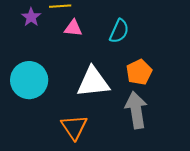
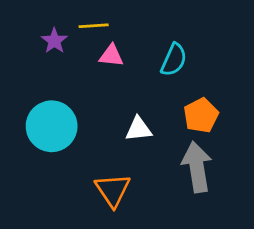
white triangle: (93, 82) -> (139, 129), size x0.6

